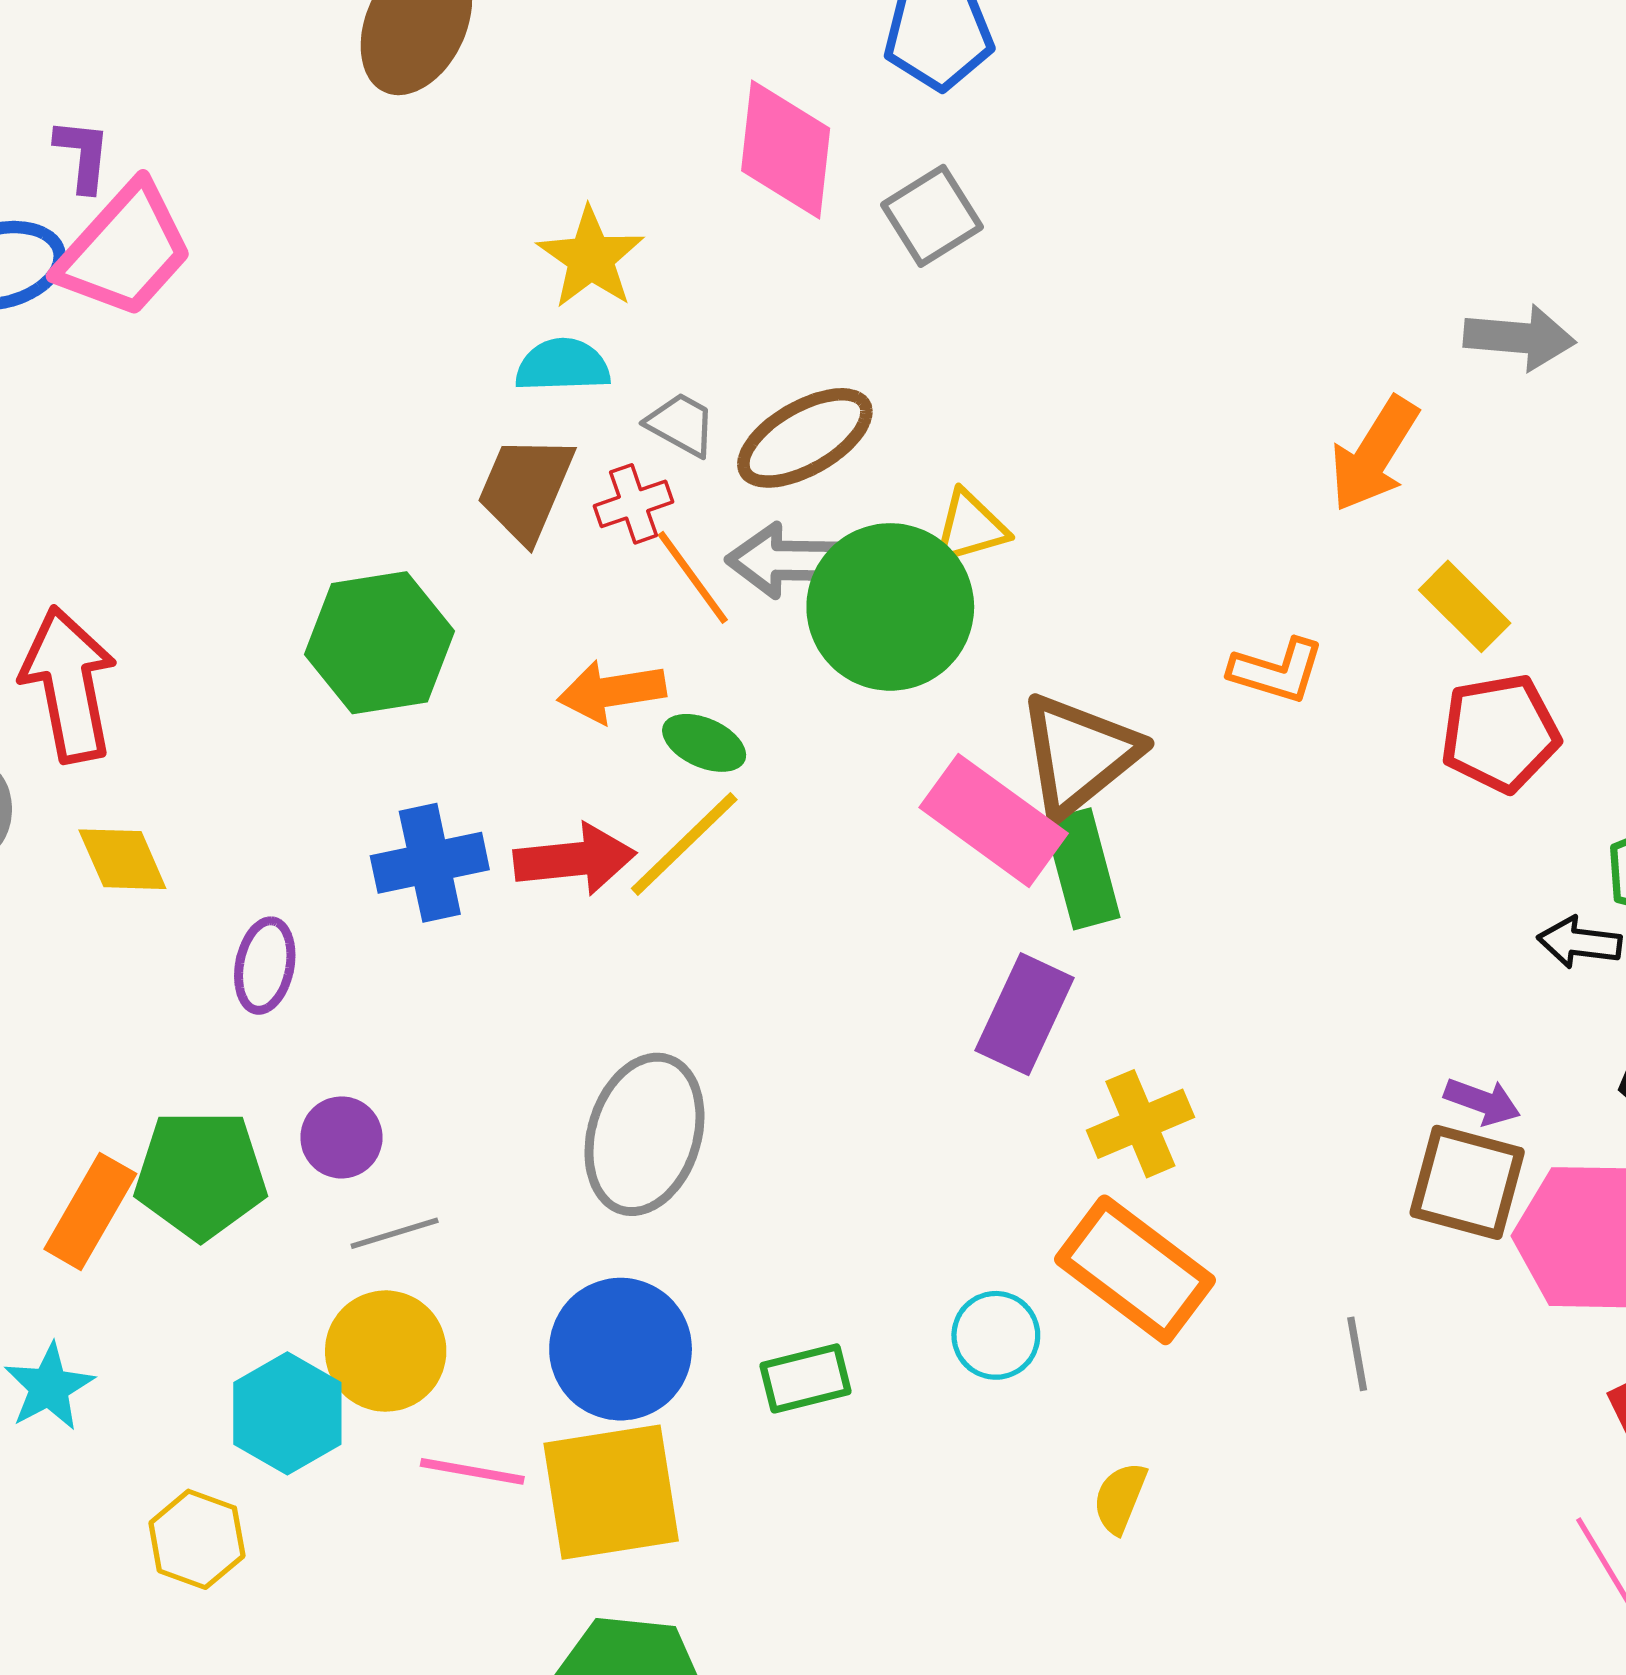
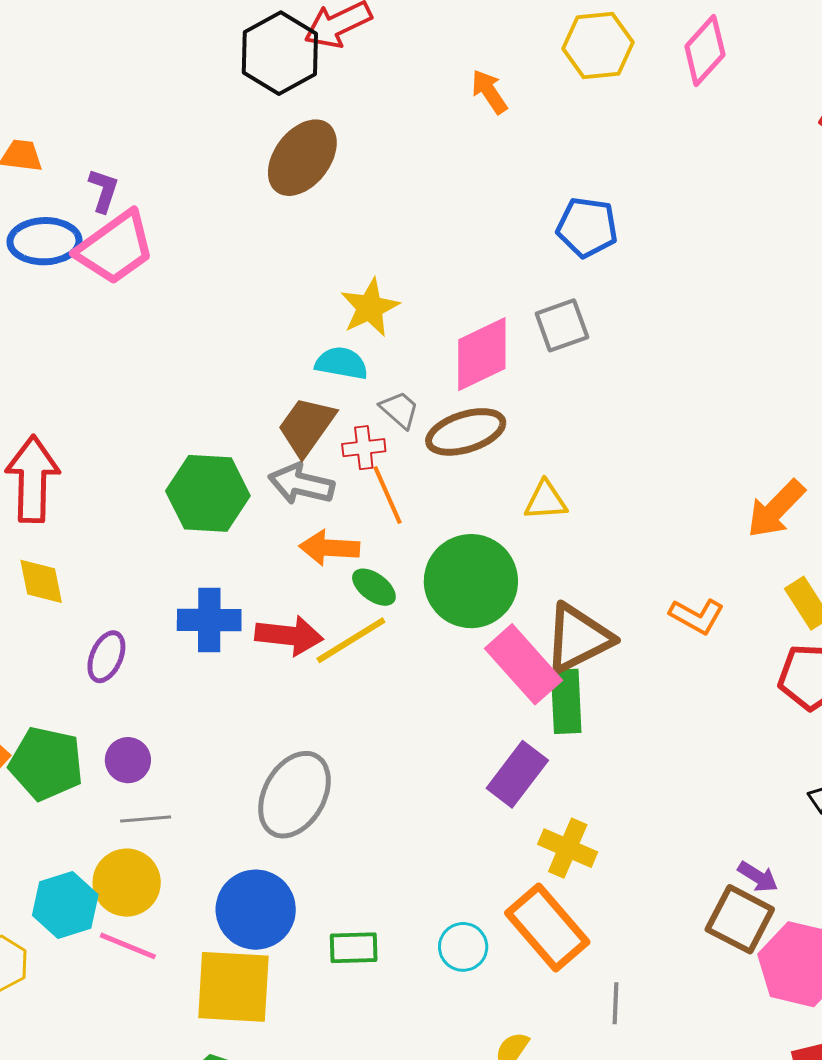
pink diamond: (786, 149) -> (482, 354), moved, turned 46
gray arrow: (786, 561) -> (301, 484), moved
green circle: (890, 607) -> (471, 581), moved
yellow cross: (1140, 1124) -> (568, 848), turned 34
gray line: (1357, 1354) -> (616, 1003), moved
pink line: (472, 1471) -> (128, 946), moved

